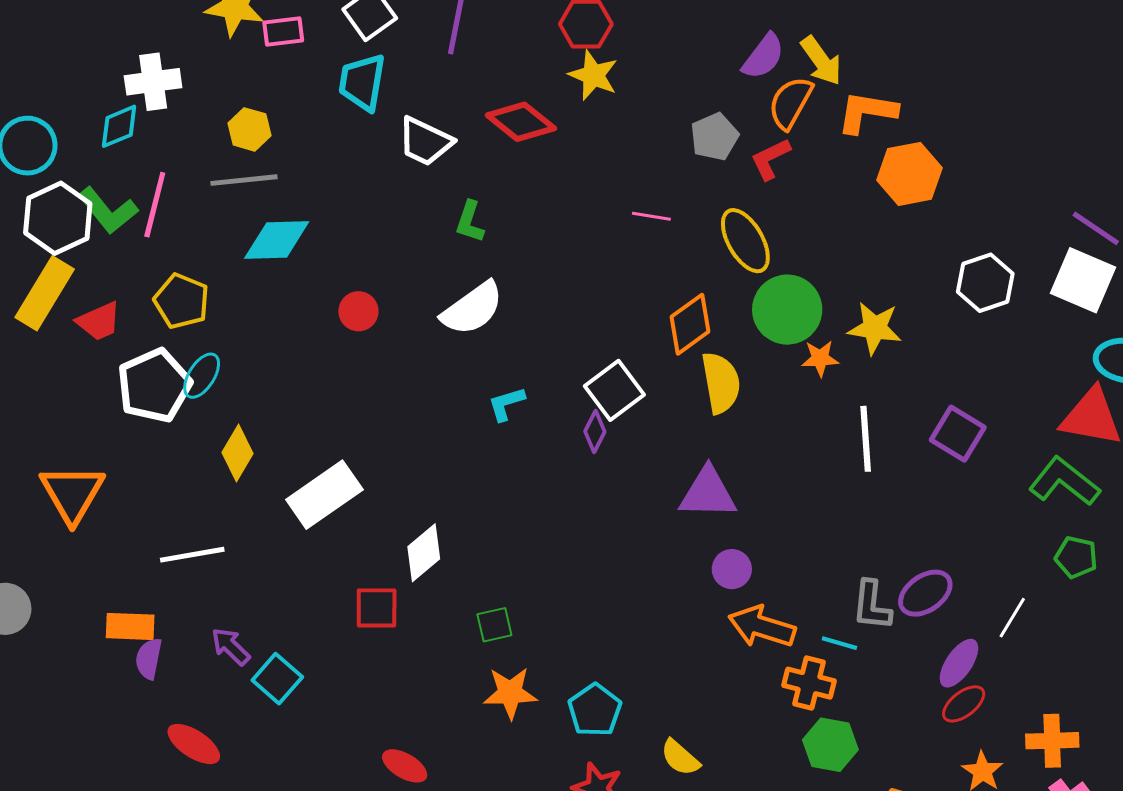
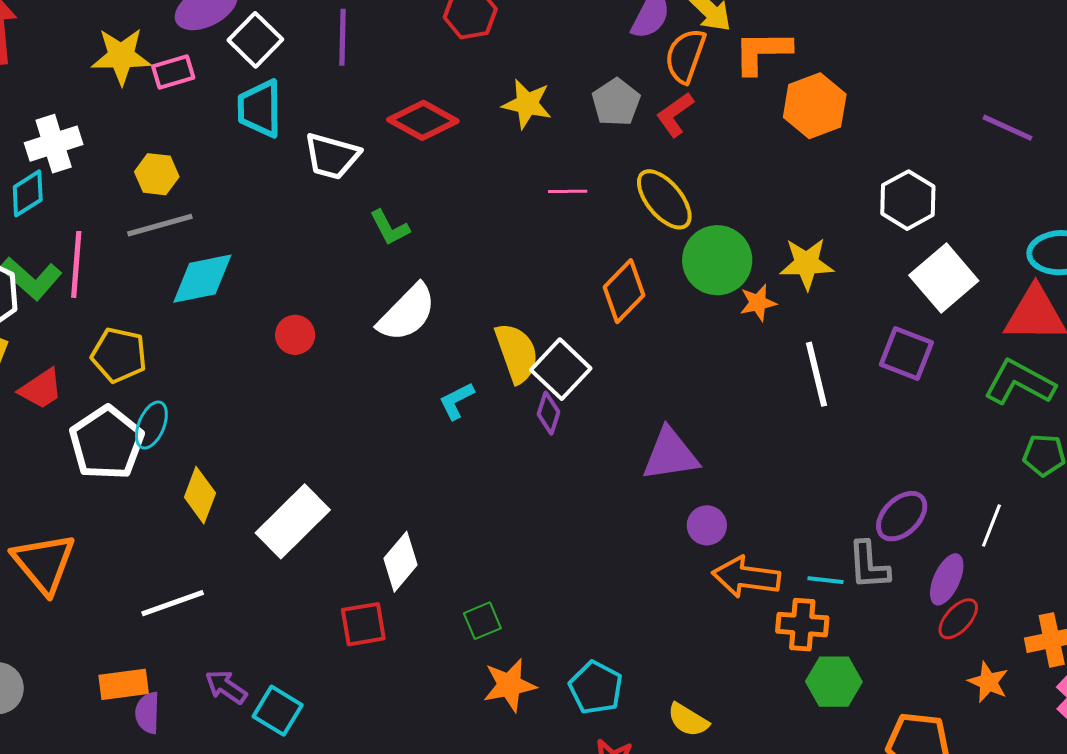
yellow star: (593, 75) -> (527, 104), moved
green L-shape: (470, 222) -> (390, 228), turned -36
white square: (1083, 280) -> (944, 278), moved, turned 36
yellow semicircle: (721, 383) -> (517, 353), moved
gray L-shape: (872, 605) -> (869, 565), moved

